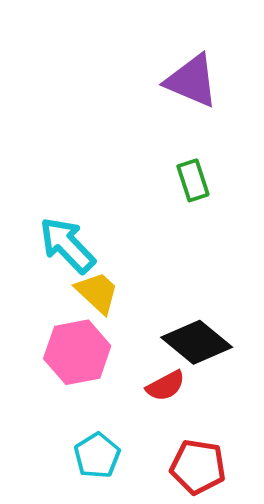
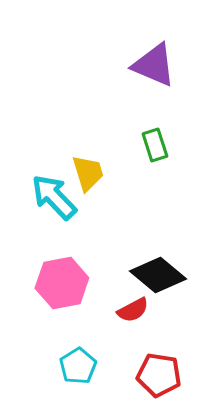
yellow trapezoid: (97, 292) -> (88, 173), moved, turned 30

